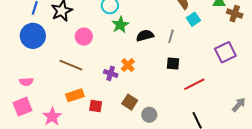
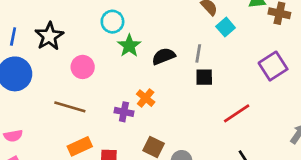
black square: (173, 64) -> (204, 77), moved

